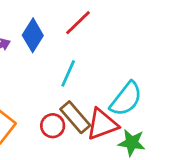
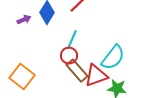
red circle: (53, 126) -> (69, 56), moved

